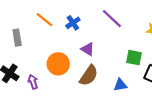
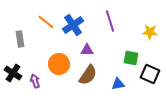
purple line: (112, 19) -> (110, 21), turned 30
blue cross: (73, 23) -> (73, 25), size x1.5
purple triangle: (88, 49) -> (87, 50), turned -32

